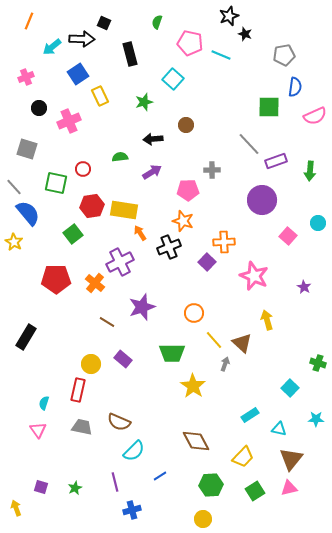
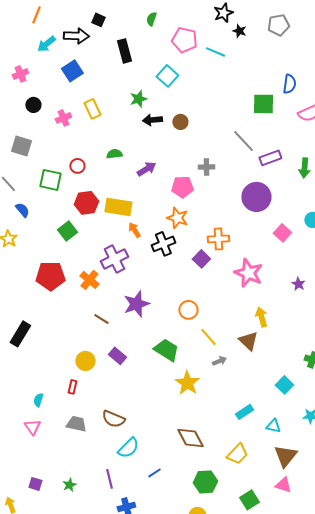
orange line: (29, 21) -> (36, 15), moved
gray pentagon: (284, 55) -> (278, 25), moved
yellow rectangle: (100, 96) -> (92, 109), moved
pink cross: (69, 121) -> (63, 118), size x0.7
black arrow: (153, 139) -> (152, 120), moved
blue semicircle: (28, 213) -> (22, 210), size x0.6
brown triangle: (242, 343) -> (248, 341), moved
green trapezoid: (172, 353) -> (166, 350), turned -148
gray arrow: (225, 364) -> (219, 361), turned 48
red rectangle: (78, 390) -> (72, 387), size x0.6
pink triangle: (289, 488) -> (283, 485), turned 30
green square: (255, 491) -> (249, 500), moved

